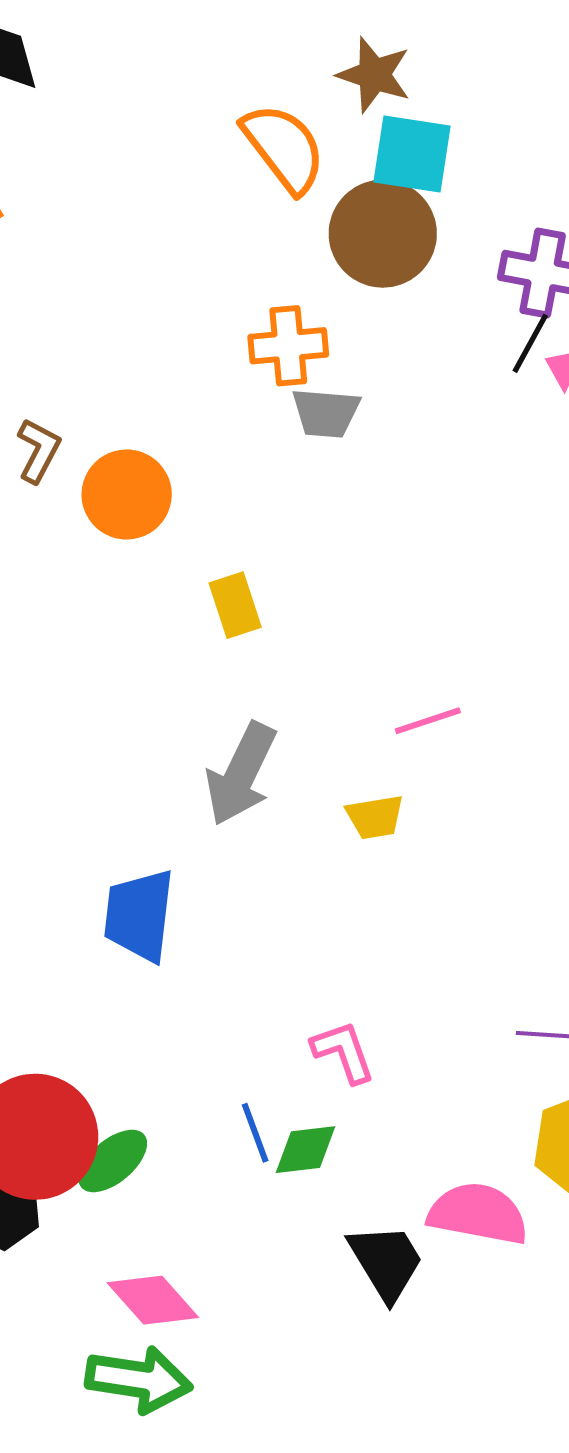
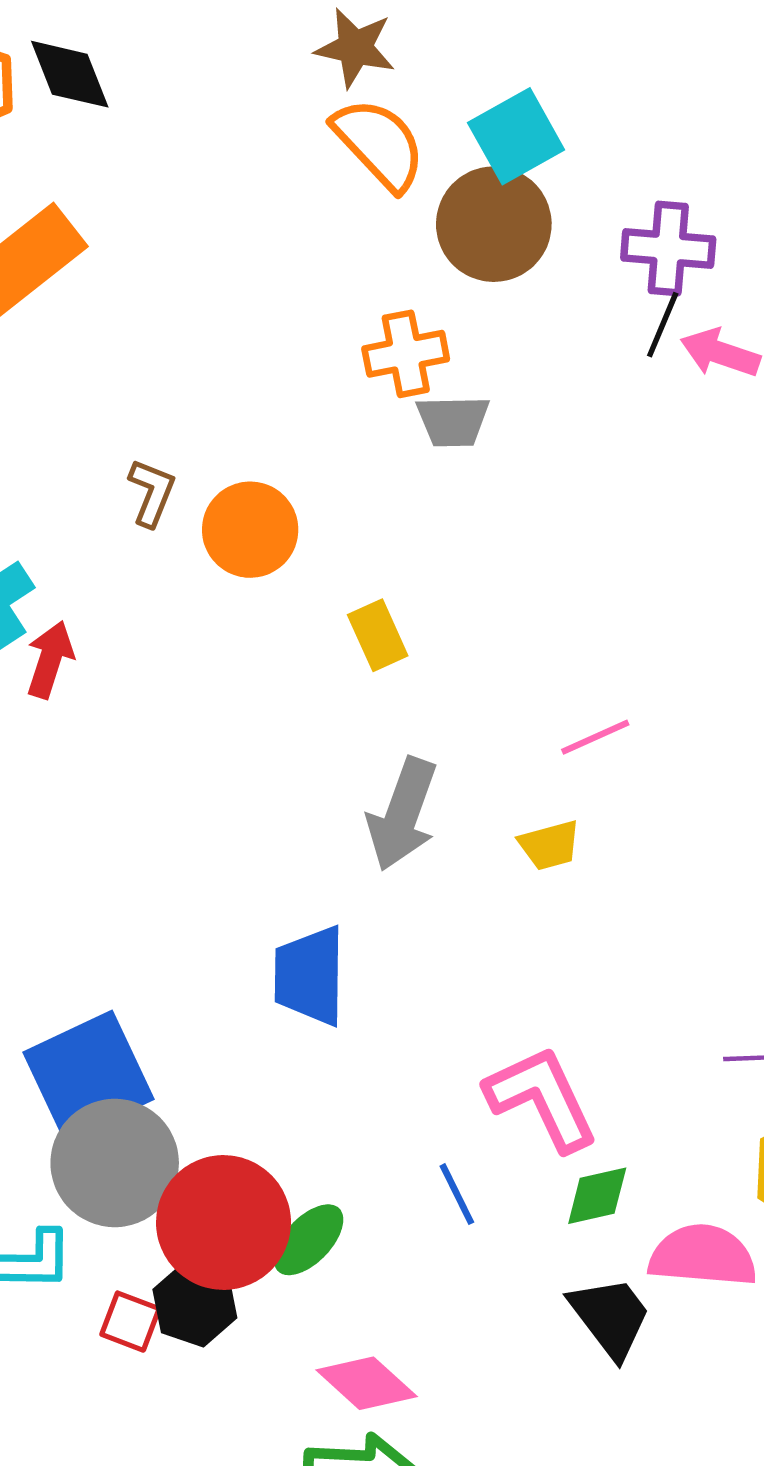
brown star: (374, 75) -> (355, 48), moved
cyan square: (412, 154) -> (516, 136), turned -32
pink L-shape: (343, 1052) -> (542, 1098), size x1.6
green diamond: (306, 1150) -> (597, 1196), moved

